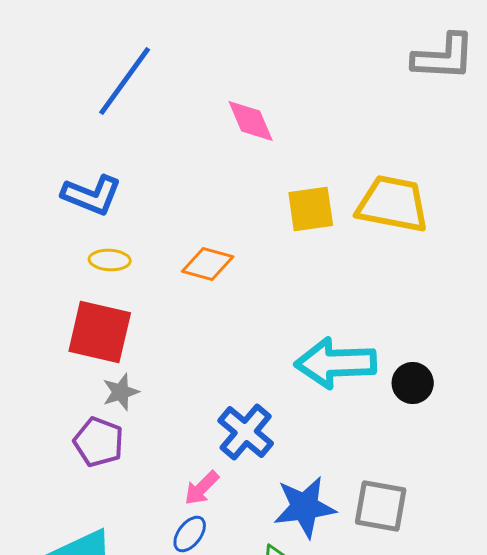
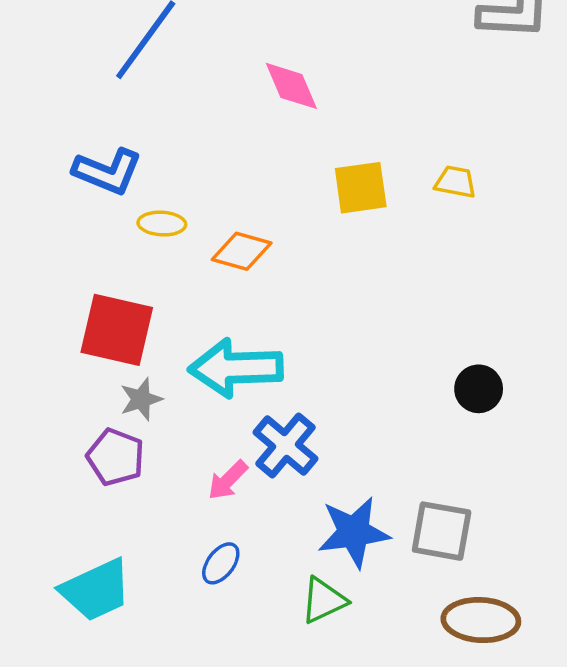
yellow trapezoid: (393, 204) -> (455, 182), size x0.5
yellow ellipse: (110, 260) -> (162, 224), moved
cyan arrow: (336, 363) -> (236, 368), moved
pink arrow: (202, 488) -> (228, 480), moved

